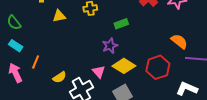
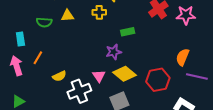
green semicircle: (14, 23) -> (44, 22), moved, turned -56
orange semicircle: (179, 41) -> (183, 57), turned -114
cyan rectangle: (16, 46) -> (20, 39), turned 40

